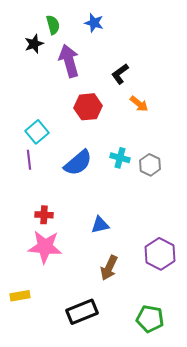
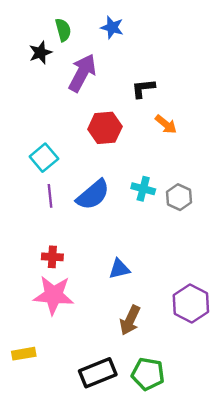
purple arrow: (69, 61) -> (82, 73), turned 44
black L-shape: (120, 74) -> (143, 88), turned 30
purple line: (29, 160) -> (50, 196), moved
green pentagon: (150, 319) -> (148, 374), moved

